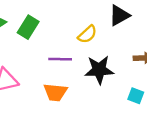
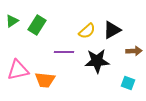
black triangle: (119, 15) -> (112, 30), moved
orange trapezoid: (55, 92) -> (45, 80), moved

